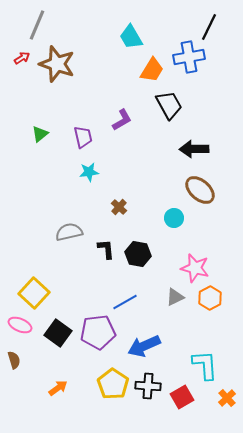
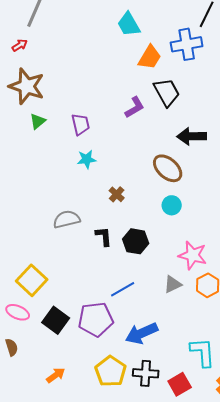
brown star: (57, 64) -> (27, 86), moved
purple L-shape: (122, 120) -> (135, 107), moved
brown ellipse: (200, 190) -> (168, 168), moved

